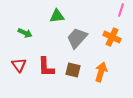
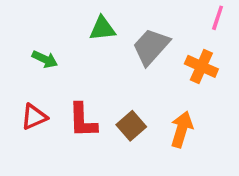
gray trapezoid: (77, 38) -> (151, 47), moved
red triangle: (19, 65) -> (34, 117), turned 42
brown square: (73, 70) -> (131, 126), turned 35

